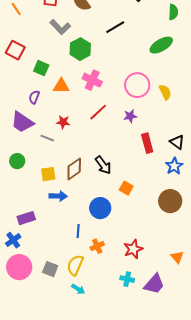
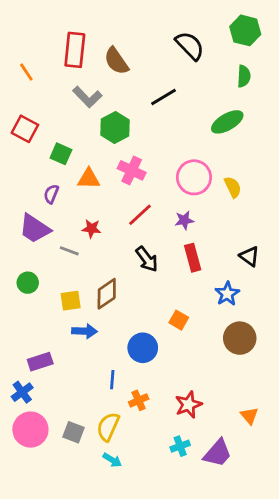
red rectangle: (147, 143) -> (193, 258), moved
black arrow: (103, 165) -> (147, 259), moved
blue star: (174, 166) -> (227, 294), moved
cyan cross: (127, 279) -> (180, 446), turned -32

